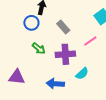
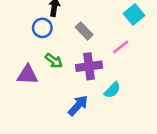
purple triangle: (17, 77) -> (27, 75), moved
blue arrow: (55, 84) -> (78, 105), turned 132

